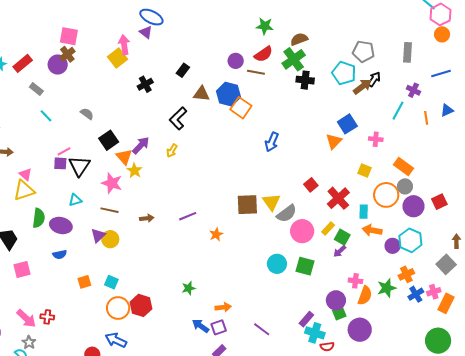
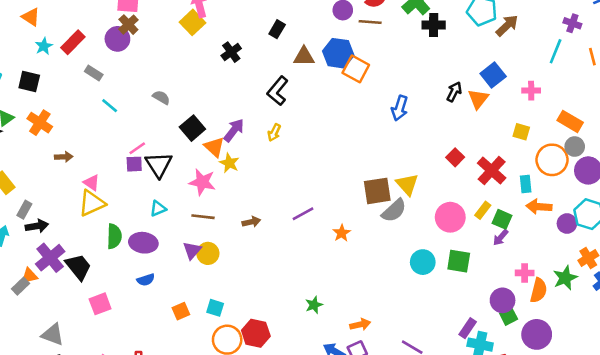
black arrow: (374, 79) -> (454, 92), moved
gray semicircle: (287, 214) -> (394, 211), moved

